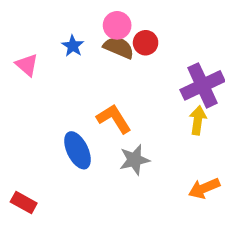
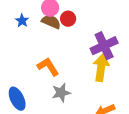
yellow arrow: (198, 120) -> (101, 68), size x1.5
blue ellipse: (78, 150) -> (17, 99), moved

